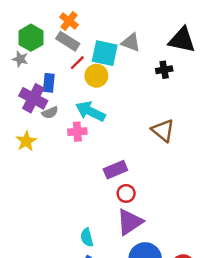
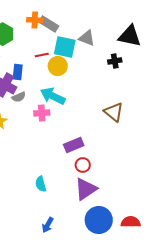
orange cross: (69, 21) -> (35, 20), turned -35
gray rectangle: (68, 41) -> (49, 24), moved
red line: (77, 63) -> (42, 55), turned 32
cyan semicircle: (87, 237) -> (41, 184), moved

